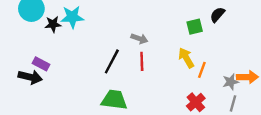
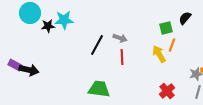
black line: (112, 61) -> (97, 45), moved
purple rectangle: (41, 64) -> (15, 65), moved
orange line: (202, 70) -> (172, 45), moved

